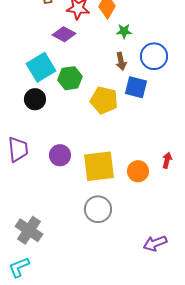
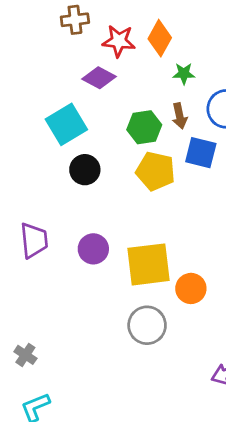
green hexagon: (70, 78) -> (144, 127), moved
black circle: (35, 99) -> (85, 170), moved
orange circle: (138, 171) -> (191, 288), moved
gray cross: (29, 230) -> (25, 355), moved, size x0.6

